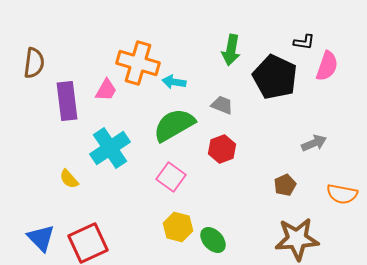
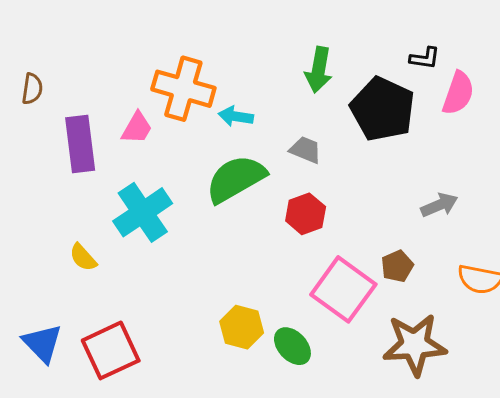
brown semicircle: (34, 63) -> (32, 89), size x0.7
pink square: (171, 177) -> (343, 289), moved, size x1.5

